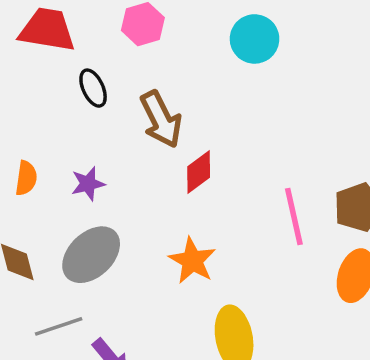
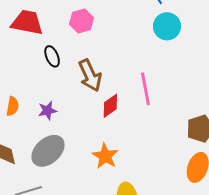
cyan circle: (255, 39) -> (167, 26), moved
pink line: (294, 216) -> (145, 89), moved

